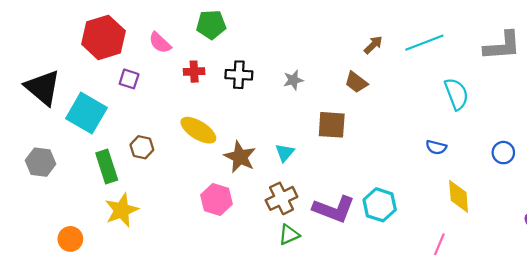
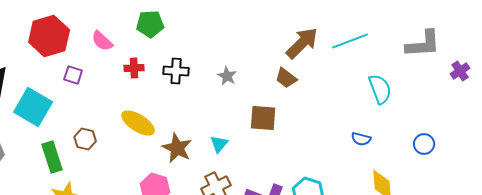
brown arrow: (373, 45) -> (302, 43), size x1.8
gray star: (293, 80) -> (227, 76), turned -30

